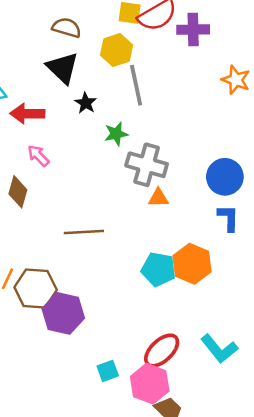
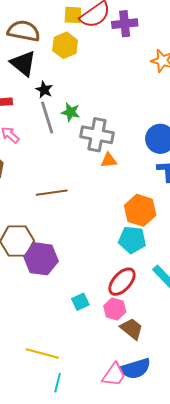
brown semicircle: (67, 28) -> (24, 31), size x1.4
gray line: (136, 85) -> (47, 118), moved
green star: (116, 134) -> (71, 112), turned 30
cyan pentagon: (159, 269) -> (132, 240), moved
pink hexagon: (150, 384) -> (115, 309), size x0.7

